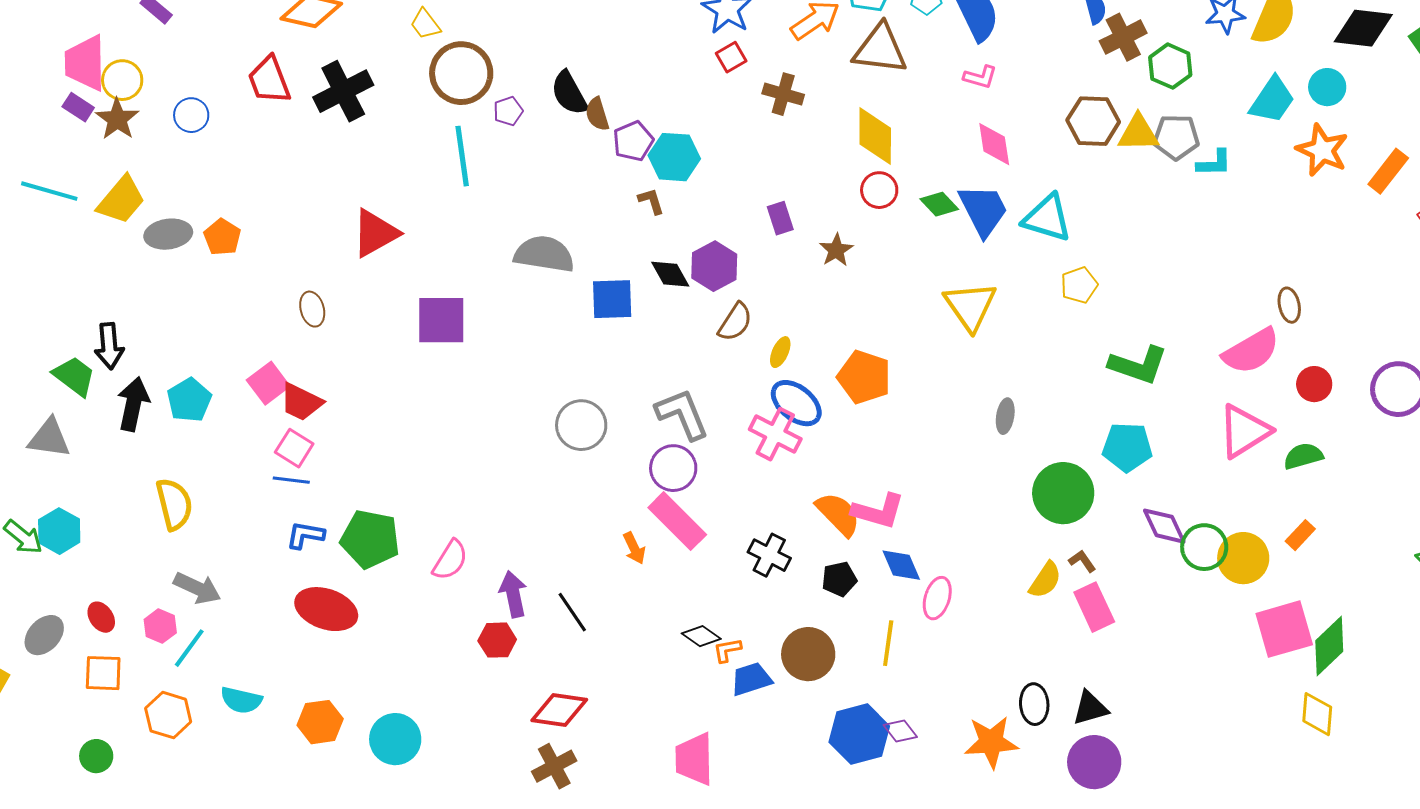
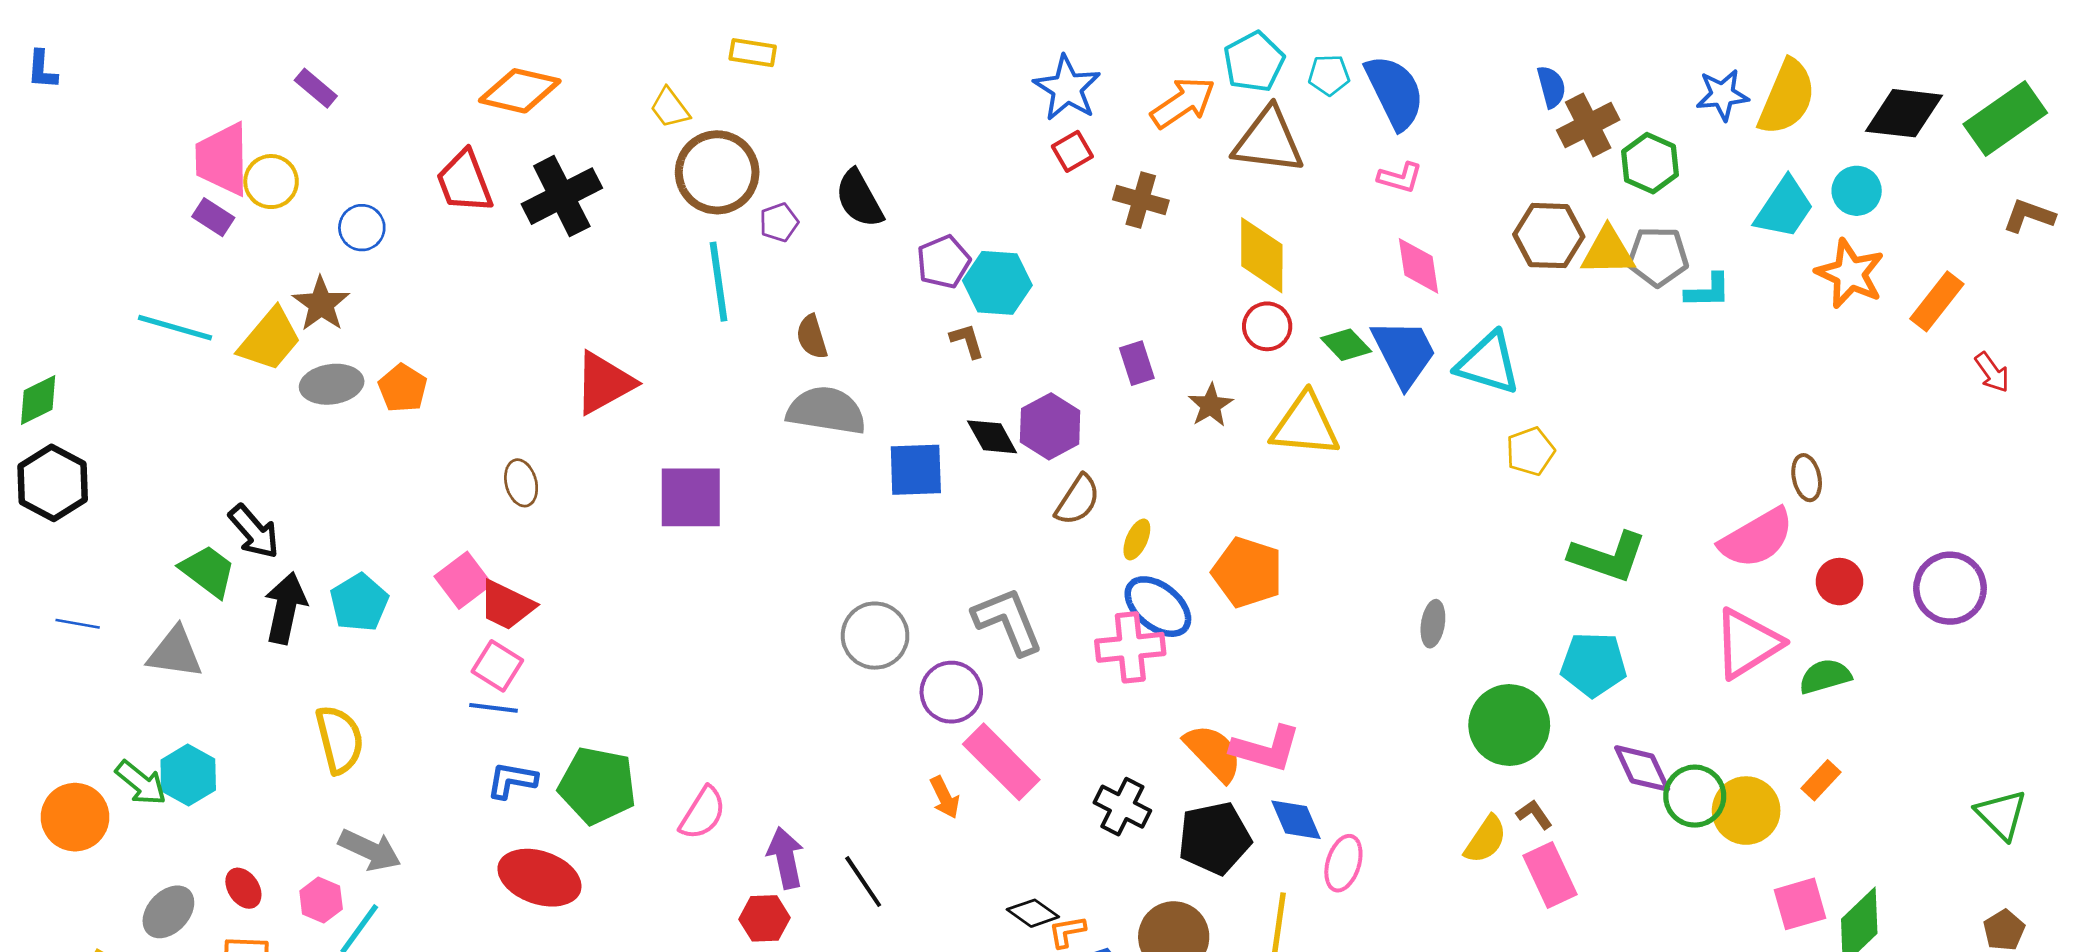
brown semicircle: (597, 114) -> (812, 337), moved
brown star: (117, 119) -> (321, 304), moved
yellow triangle: (970, 306) -> (1305, 425), moved, turned -50
black arrow: (109, 346) -> (254, 532), turned -36
pink cross: (775, 434) -> (1130, 647), turned -33
purple circle: (673, 468) -> (951, 692), moved
black pentagon: (839, 579) -> (1214, 838), size x1.6
pink square: (1284, 629) -> (1800, 904), size x0.7

